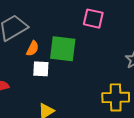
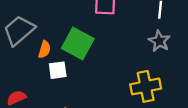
green square: (63, 49) -> (78, 44), turned 32

